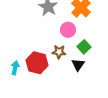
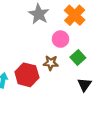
black triangle: (78, 65) -> (84, 85), moved

